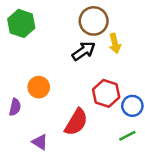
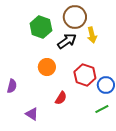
green hexagon: (21, 23) -> (41, 27), moved
orange circle: (39, 87) -> (47, 67), moved
red semicircle: (76, 122) -> (61, 98), size x0.6

